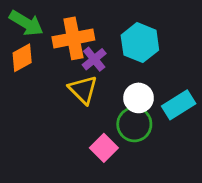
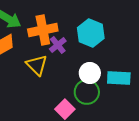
yellow triangle: (83, 90) -> (37, 65), moved
cyan rectangle: (179, 105) -> (119, 78), turned 35

